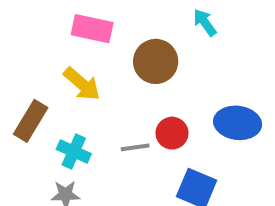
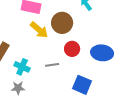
yellow arrow: (82, 84) -> (39, 30), moved
red circle: (172, 133) -> (72, 49), moved

